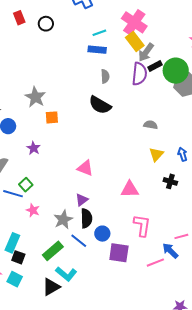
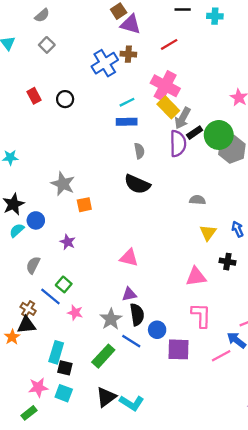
pink triangle: (130, 189) -> (196, 277), moved
blue line: (13, 194) -> (50, 296), turned 30
purple triangle: (82, 200) -> (129, 294), turned 32
cyan L-shape: (66, 274) -> (132, 403), moved

